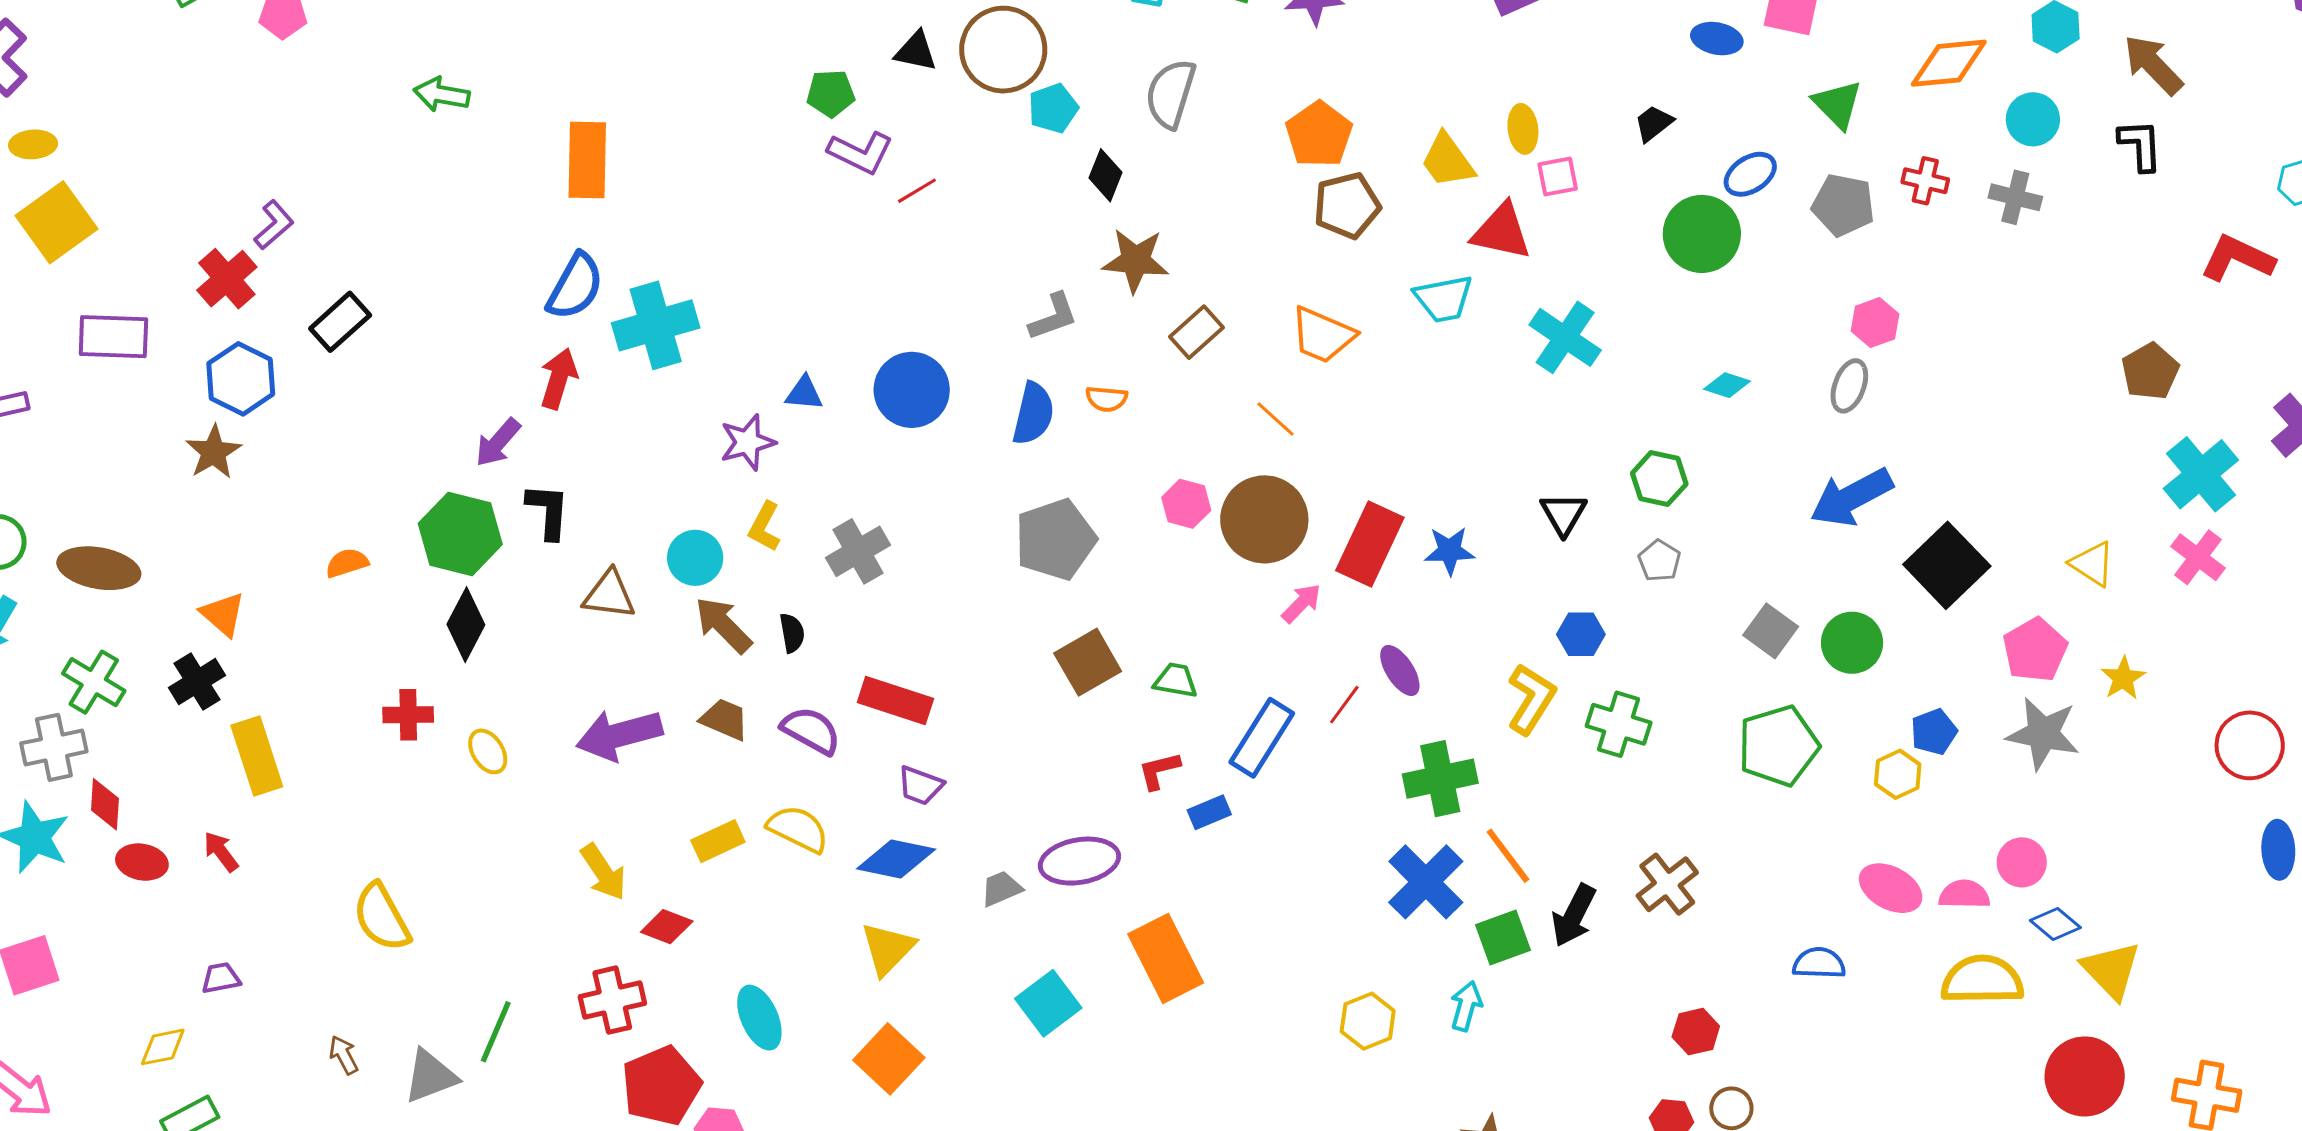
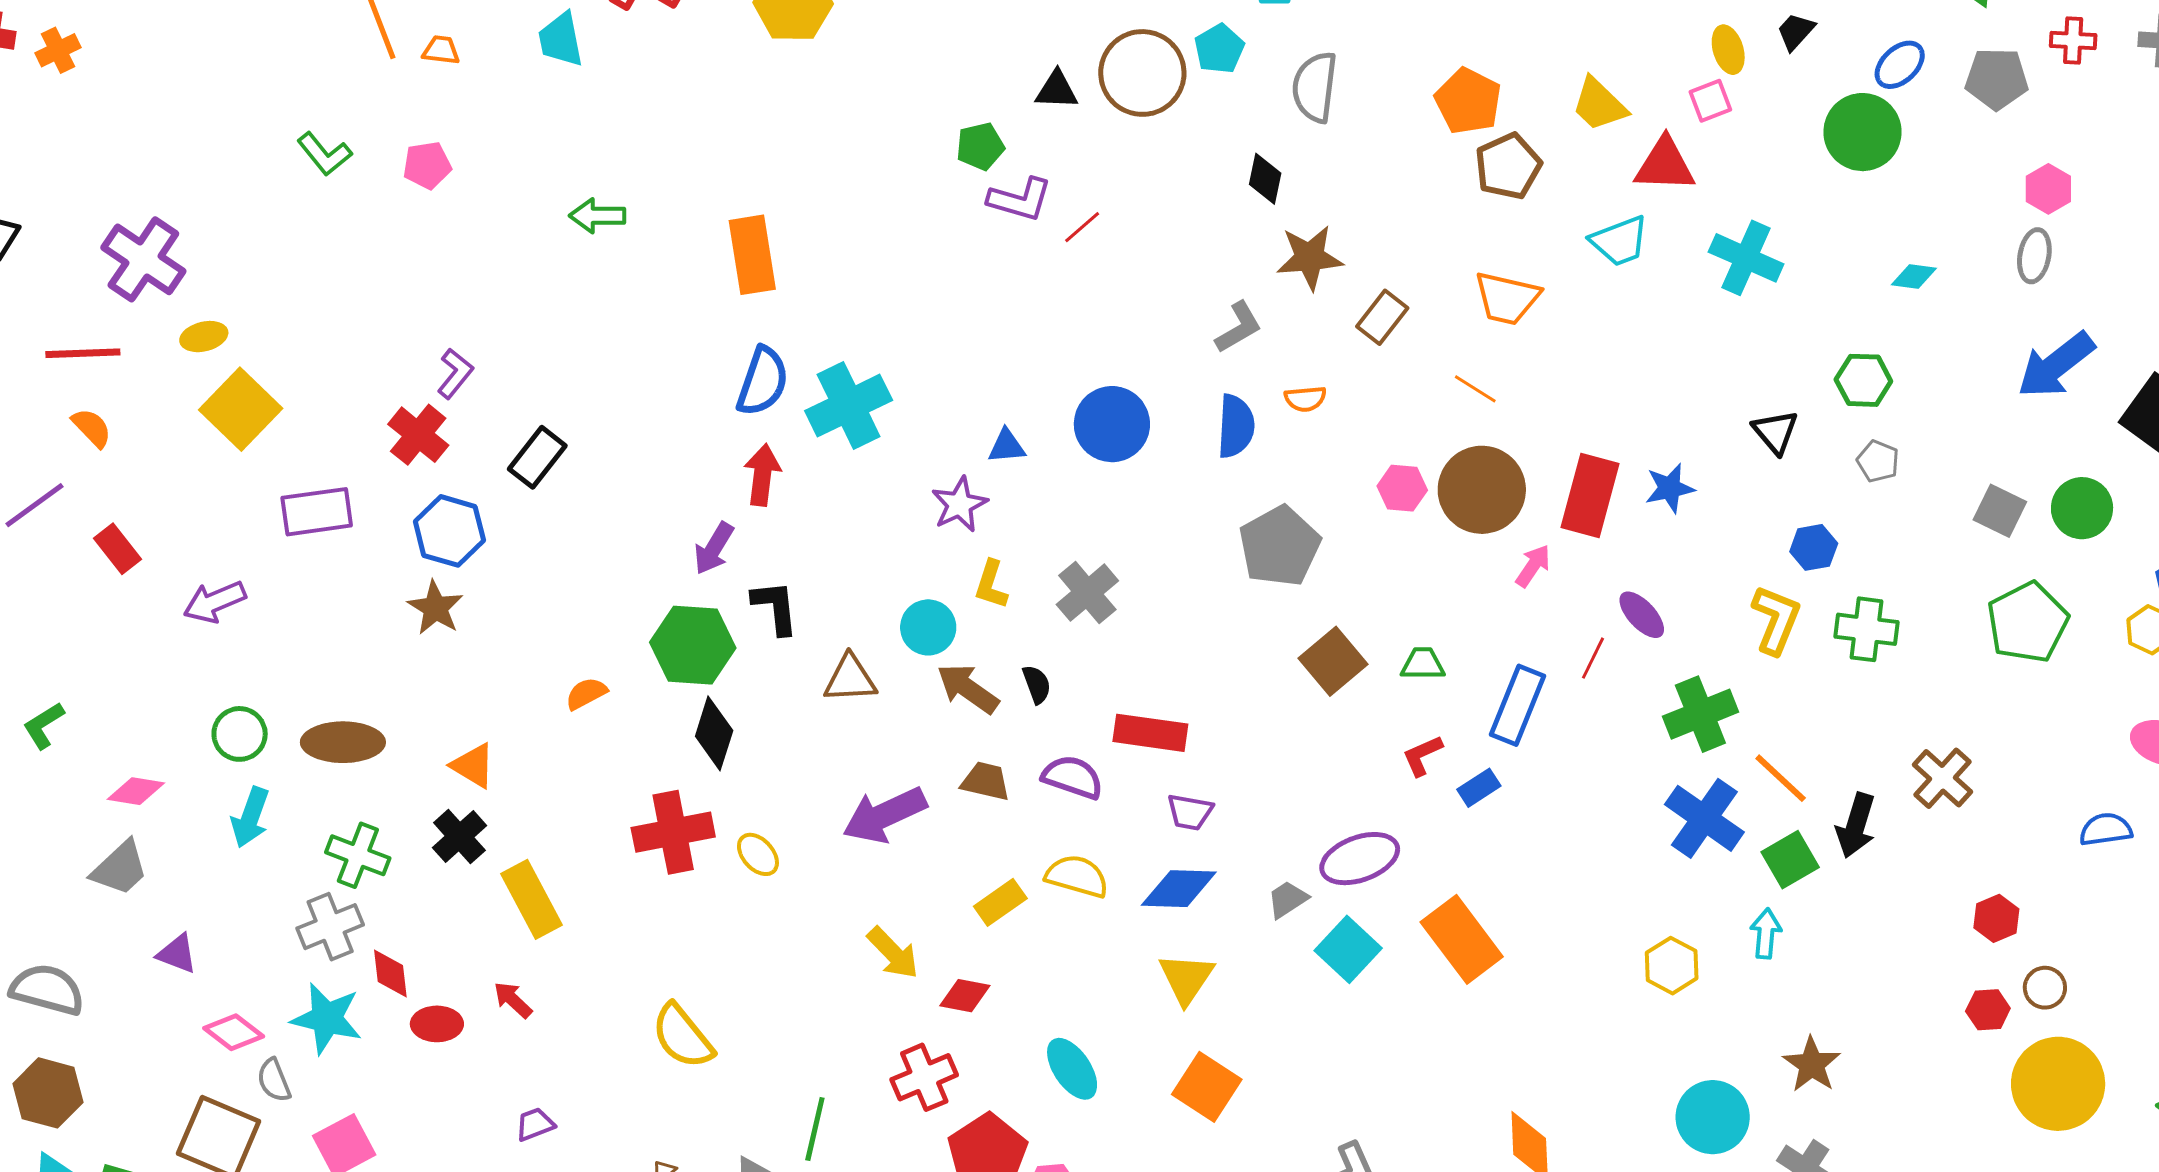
cyan pentagon: (1053, 108) -> (1219, 49), moved
yellow ellipse: (1523, 129) -> (1728, 50), moved
red cross: (408, 715) -> (673, 832), size x1.6
cyan square: (1048, 1003) -> (1348, 949), moved

